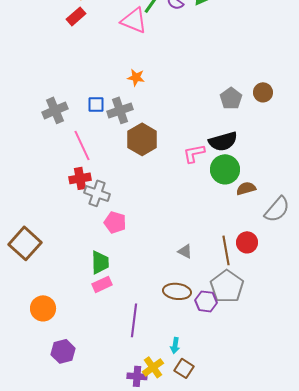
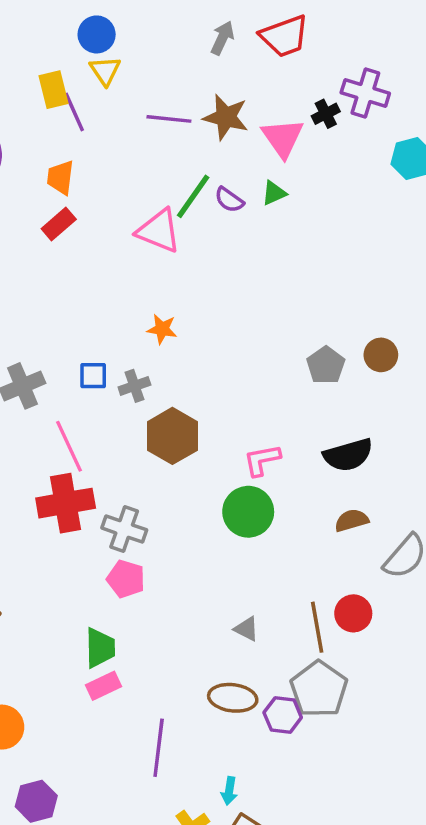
gray cross: (120, 110) -> (134, 386), size x0.7
black semicircle: (223, 141) -> (348, 455), moved
green circle: (225, 169) -> (248, 512), moved
red cross: (80, 178) -> (66, 503), size x1.5
gray cross: (97, 193) -> (124, 529), moved

